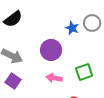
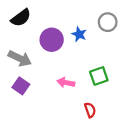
blue star: (72, 28) -> (79, 34), moved
purple circle: (51, 50) -> (52, 40), moved

